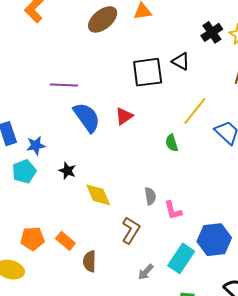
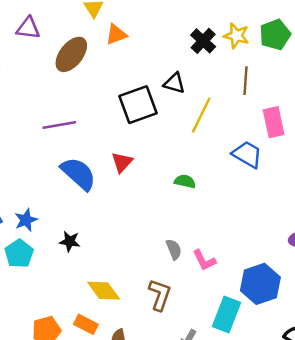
purple line: (64, 85) -> (59, 125), moved
yellow line: (195, 111) -> (201, 115), moved
green semicircle: (172, 143) -> (185, 181), turned 132
yellow diamond: (98, 195) -> (104, 291), moved

